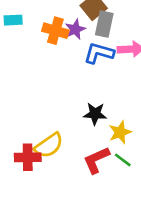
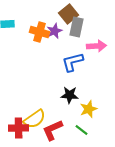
blue L-shape: (99, 53) -> (73, 62), moved, turned -30
red L-shape: (96, 160) -> (53, 130), moved
green line: (123, 160) -> (82, 130), moved

